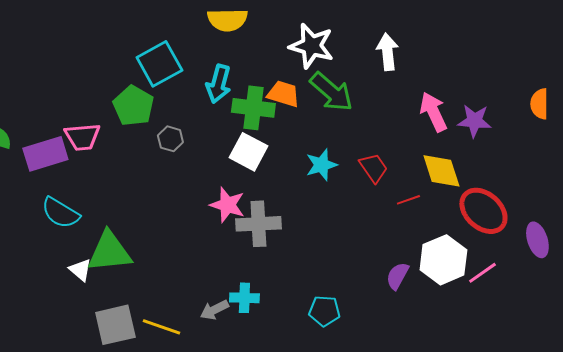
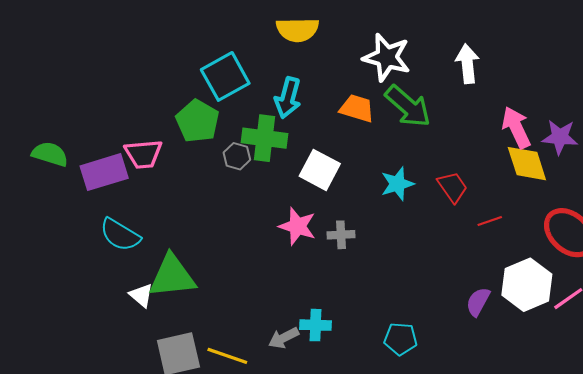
green cross: (253, 108) -> (265, 138), moved
yellow diamond: (441, 171) -> (527, 164), moved
gray cross: (258, 224) -> (341, 235), moved, size x0.6

